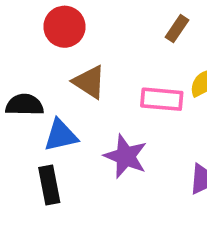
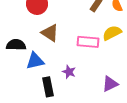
purple star: (126, 156) -> (69, 72), size x0.6
black rectangle: (49, 185) -> (48, 87), moved

